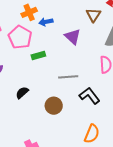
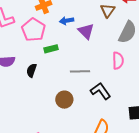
blue arrow: (46, 22) -> (67, 21), moved
black semicircle: (22, 93) -> (31, 70), moved, turned -32

